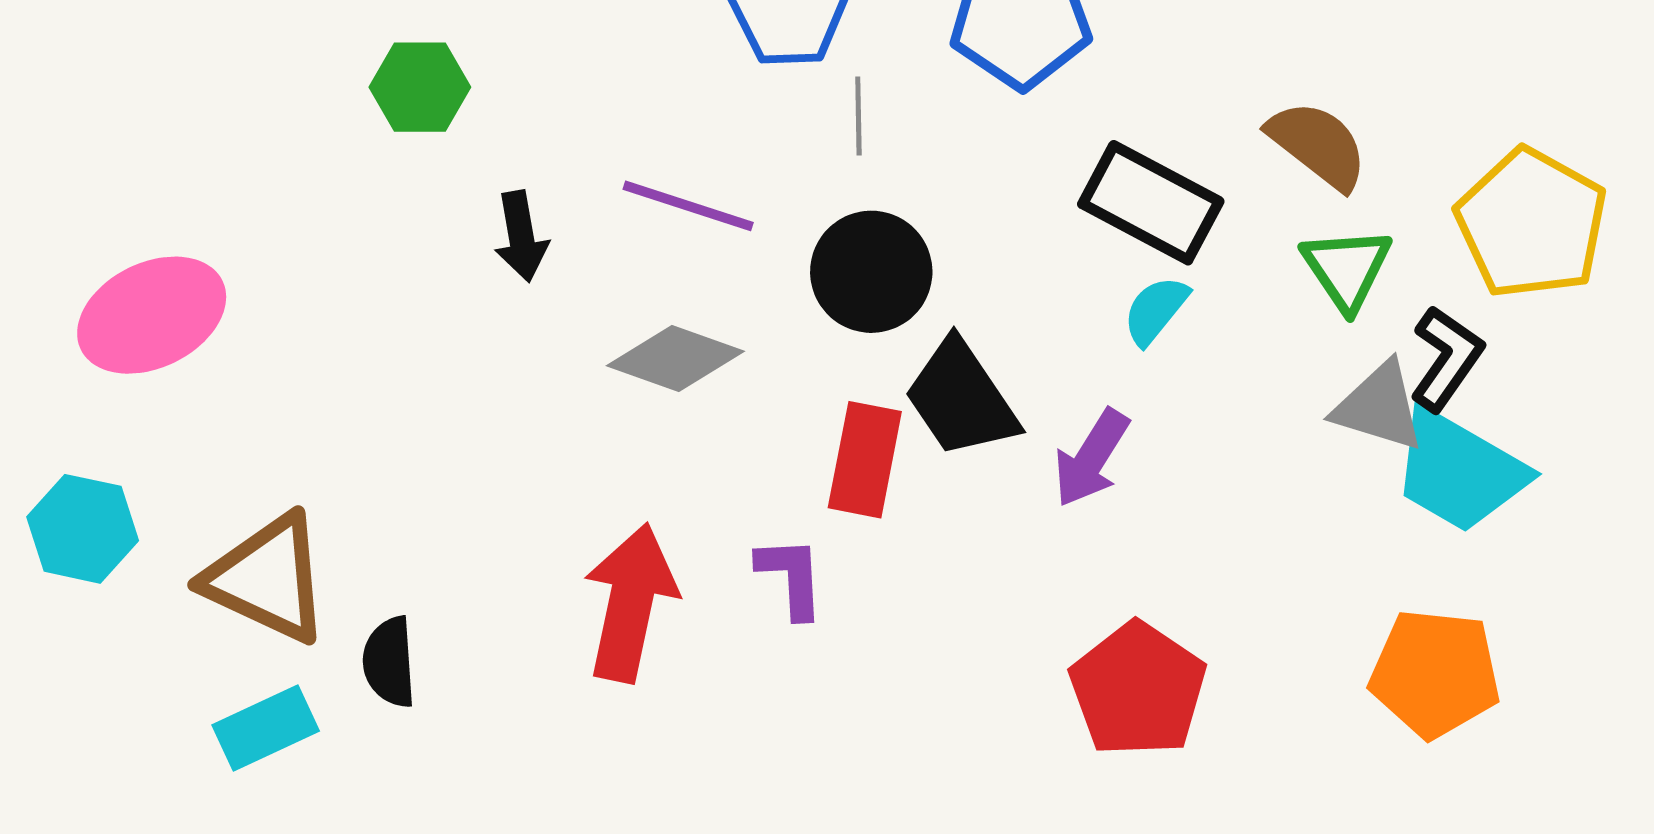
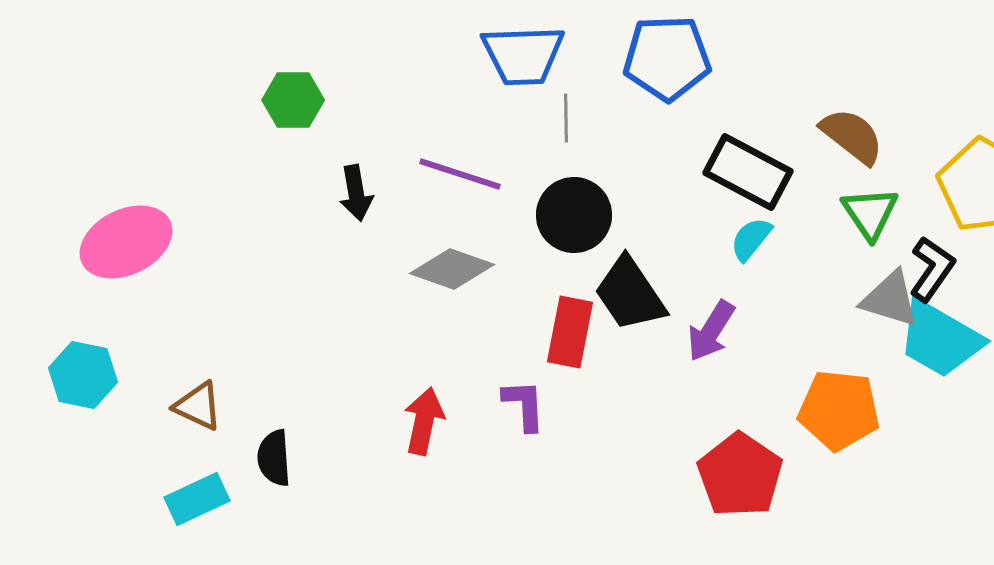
brown triangle: (267, 579) -> (198, 406), size x0.6
red arrow: (630, 603) -> (424, 421), size x0.7
orange pentagon: (1435, 673) -> (839, 410), moved

